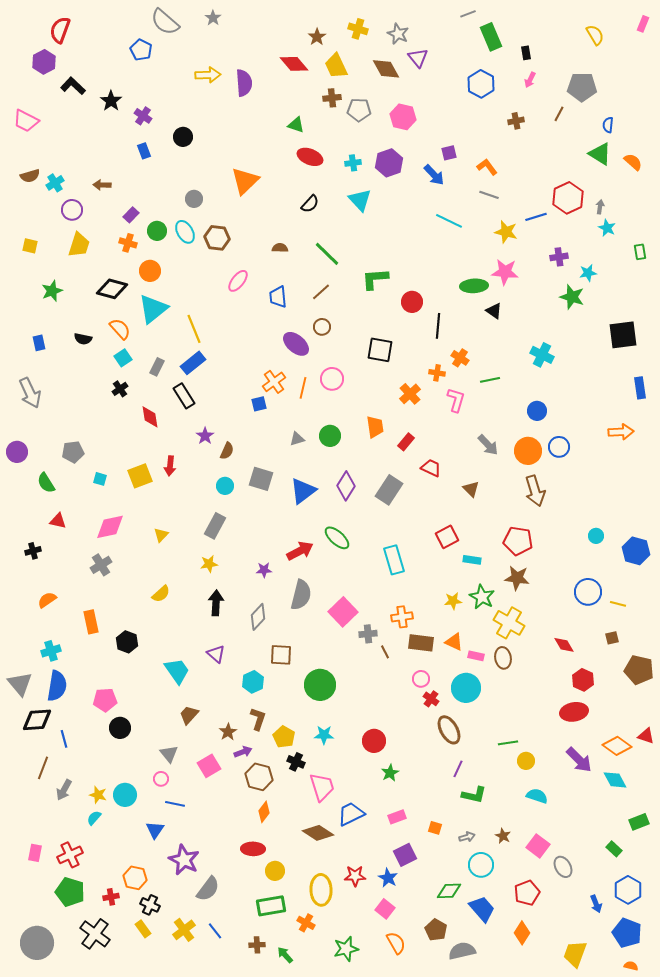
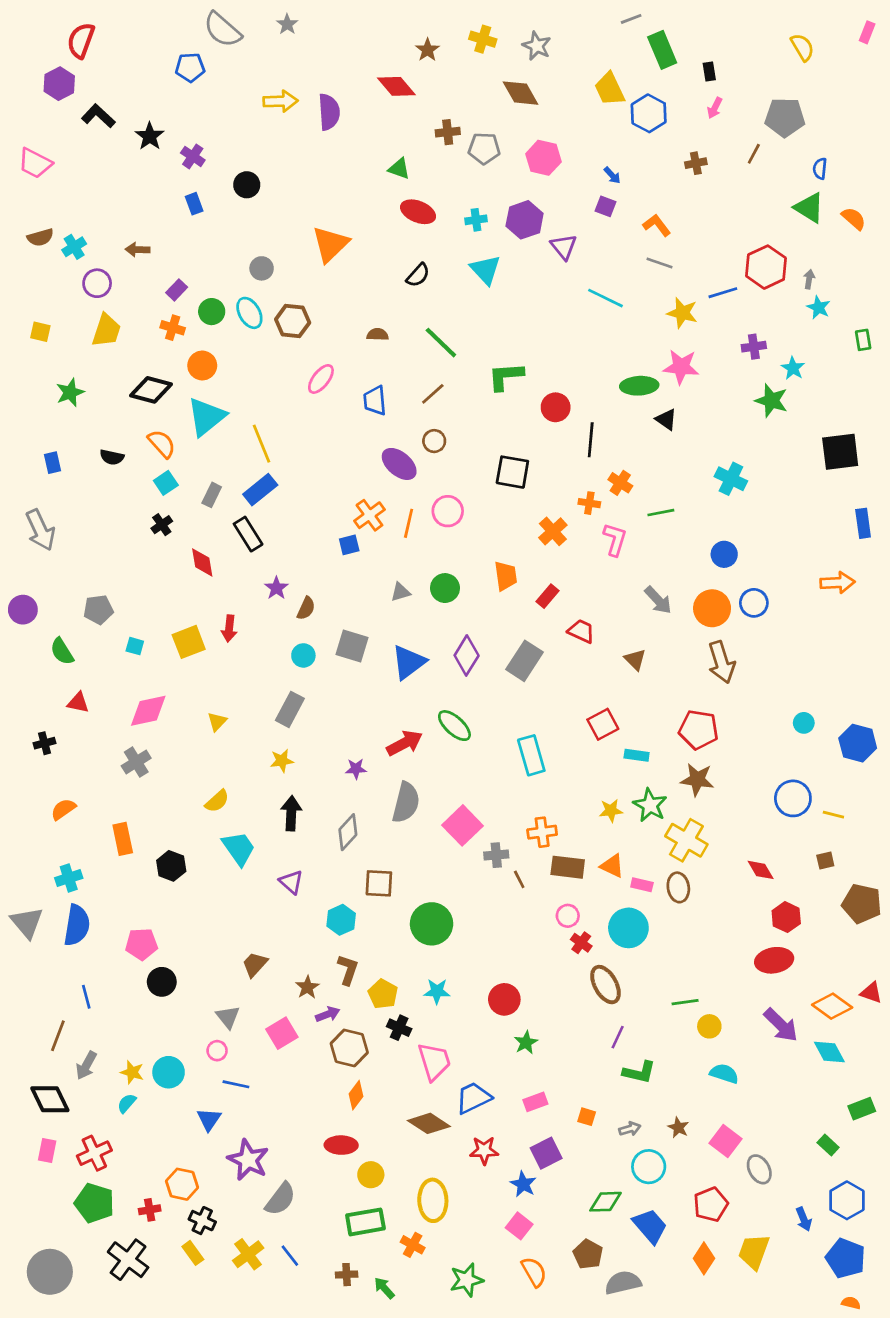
blue pentagon: (141, 50) -> (190, 67), turned -30
purple triangle: (418, 58) -> (564, 247), moved
yellow trapezoid: (336, 66) -> (610, 89), moved
purple square: (449, 153) -> (605, 206), turned 35
blue arrow: (434, 175) -> (612, 175), moved, size x0.6
cyan star: (588, 273) -> (793, 368), turned -30
cyan trapezoid: (177, 671) -> (239, 848), moved
black diamond: (37, 720) -> (50, 1099), moved, turned 68
red star: (355, 876) -> (484, 1150), moved
yellow trapezoid: (575, 954) -> (754, 1252), moved

